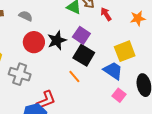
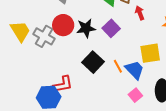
black square: (84, 55) -> (93, 62), moved
gray cross: (20, 74) -> (44, 36), moved
orange line: (74, 77) -> (118, 66), moved

